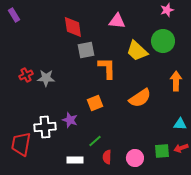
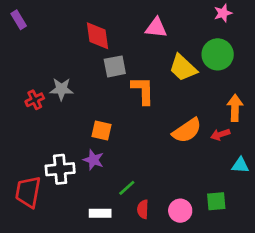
gray star: (46, 78) -> (61, 89), moved
orange square: (95, 103) -> (101, 131), moved, turned 35
red arrow: (181, 148) -> (220, 135), moved

